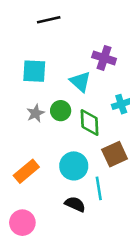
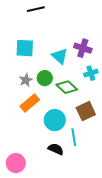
purple cross: (104, 58) -> (83, 48), moved
green diamond: (90, 123) -> (67, 87), turned -45
orange rectangle: (26, 171) -> (30, 103), moved

